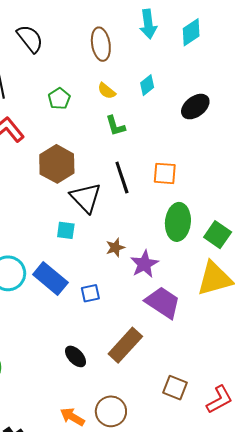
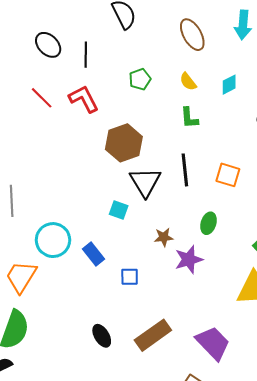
brown ellipse: (101, 44) -> (192, 35), turned -32
green ellipse: (178, 222) -> (208, 223), moved, size x0.6
blue rectangle: (50, 279) -> (94, 254), size x0.7
purple trapezoid: (163, 302) -> (213, 343), moved

